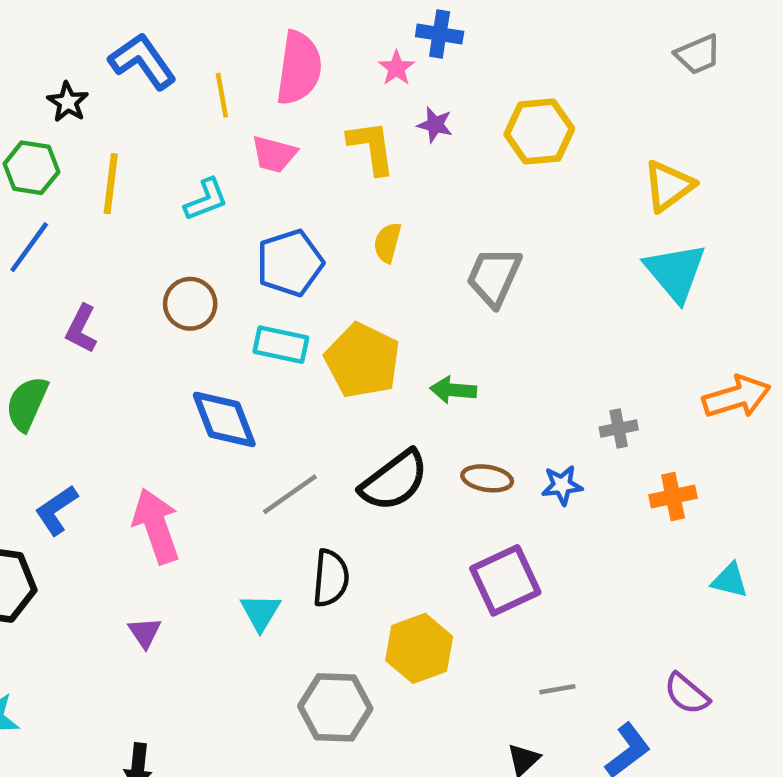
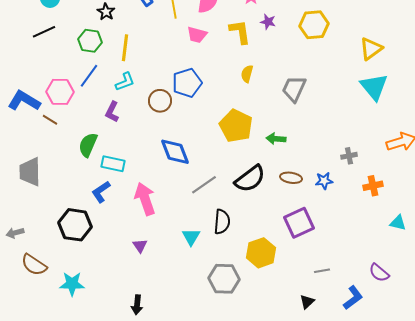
cyan L-shape: (206, 200) -> (125, 82), moved
blue pentagon: (290, 263) -> (187, 83), moved
cyan rectangle: (281, 345) -> (113, 164), moved

